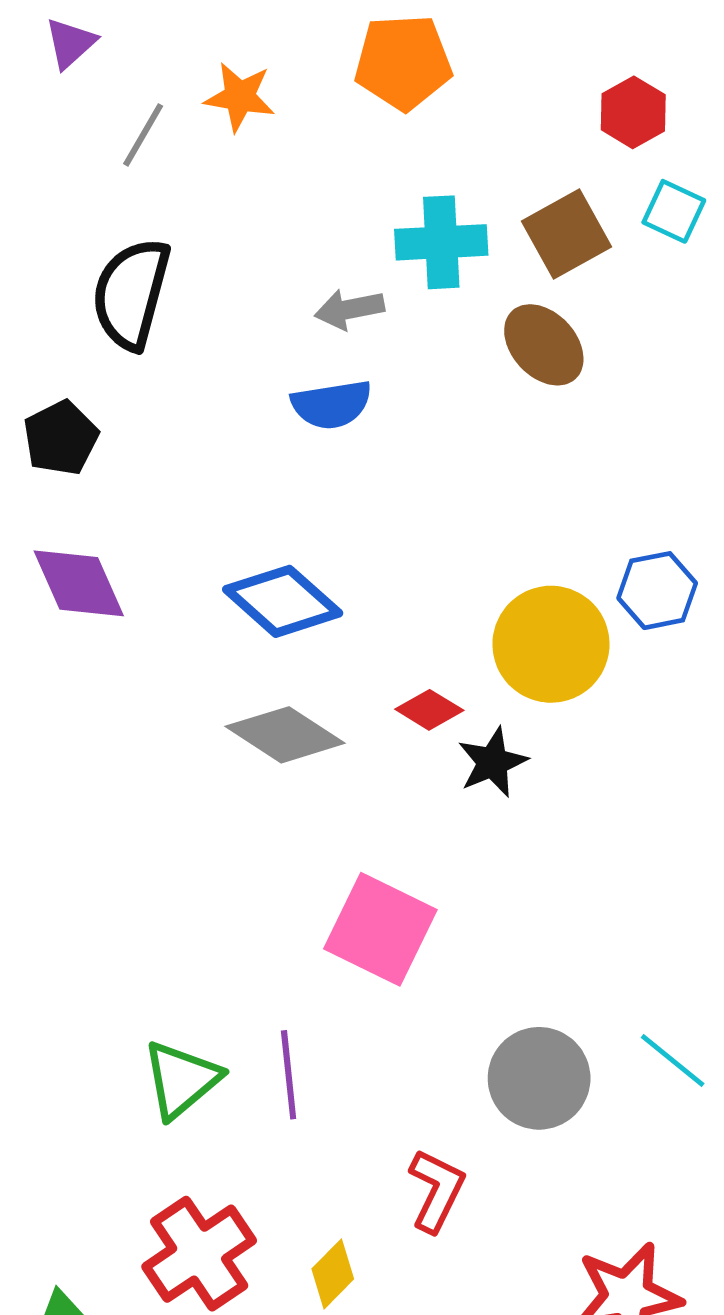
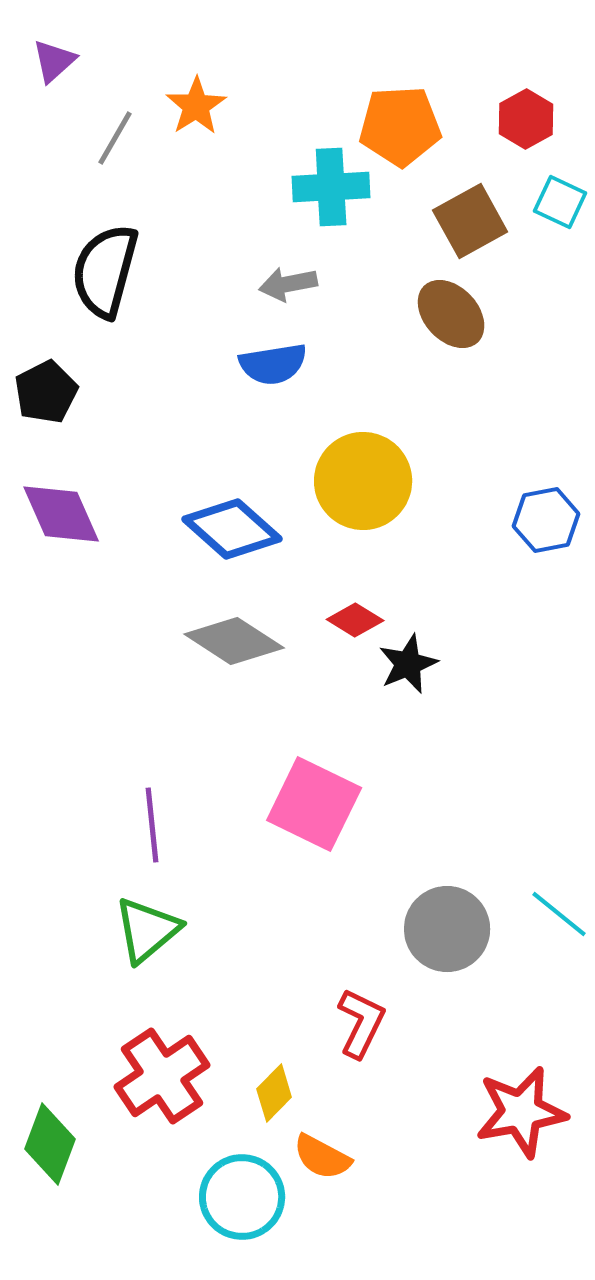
orange pentagon: (403, 62) -> (400, 126), moved
orange star: (240, 97) -> (196, 106), turned 30
cyan cross: (441, 242) -> (331, 187), moved
yellow circle: (551, 644) -> (363, 481), moved
purple line: (289, 1075) -> (152, 825), moved

